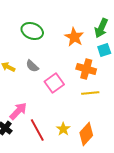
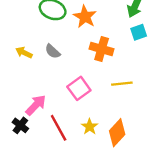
orange star: (74, 37) -> (85, 17), moved
orange cross: (86, 69) -> (102, 49), moved
pink square: (54, 83) -> (79, 88), moved

